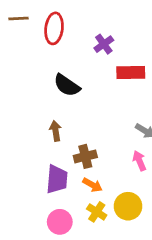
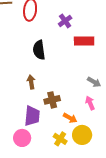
black semicircle: (67, 85) -> (39, 50), turned 48
orange arrow: (92, 185) -> (70, 118), moved
pink circle: (60, 222) -> (22, 138), moved

